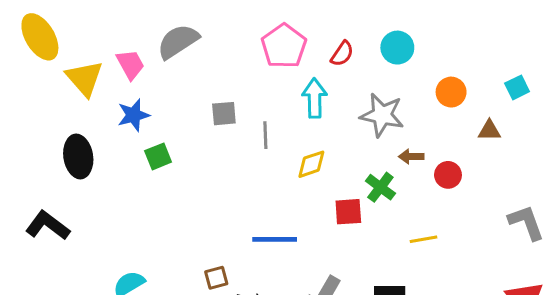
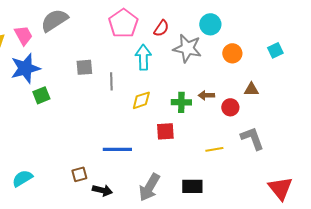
cyan circle: (397, 48) -> (210, 24), moved
blue star: (133, 115) -> (25, 68), size x1.4
gray star: (382, 115) -> (187, 48), moved
brown triangle: (489, 130) -> (251, 89), moved
green cross: (380, 187) -> (181, 102), moved, turned -36
gray L-shape: (526, 222) -> (252, 138), moved

